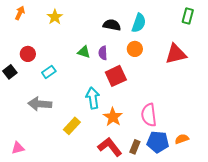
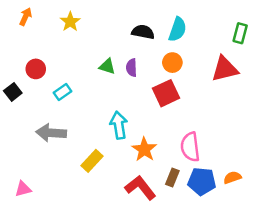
green rectangle: (188, 16) -> (240, 33), moved
red square: (116, 76) -> (166, 93), moved
brown rectangle: (135, 147) -> (172, 177), moved

